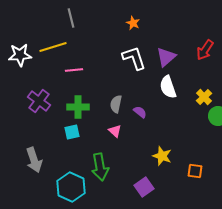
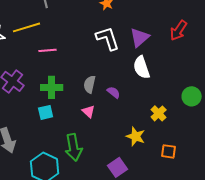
yellow cross: (204, 97) -> (159, 113), moved

